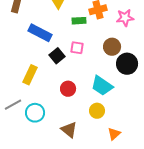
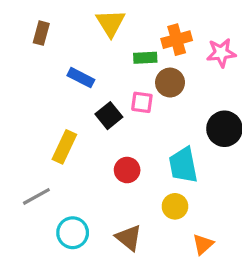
blue rectangle: (40, 33) -> (81, 78), size x0.7
brown circle: (112, 47) -> (170, 83), moved
cyan trapezoid: (102, 86) -> (183, 165), turned 45
cyan circle: (35, 113) -> (73, 233), moved

